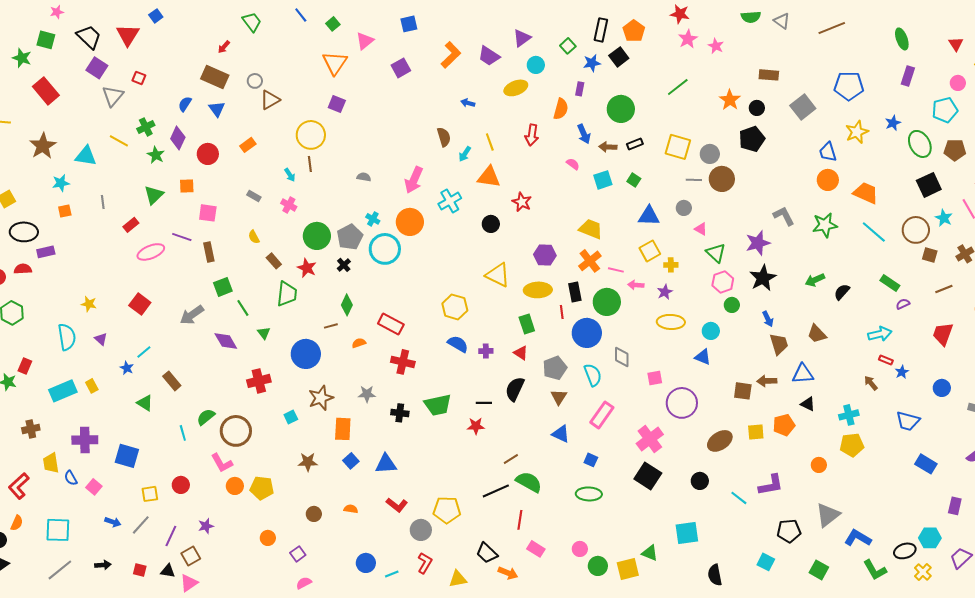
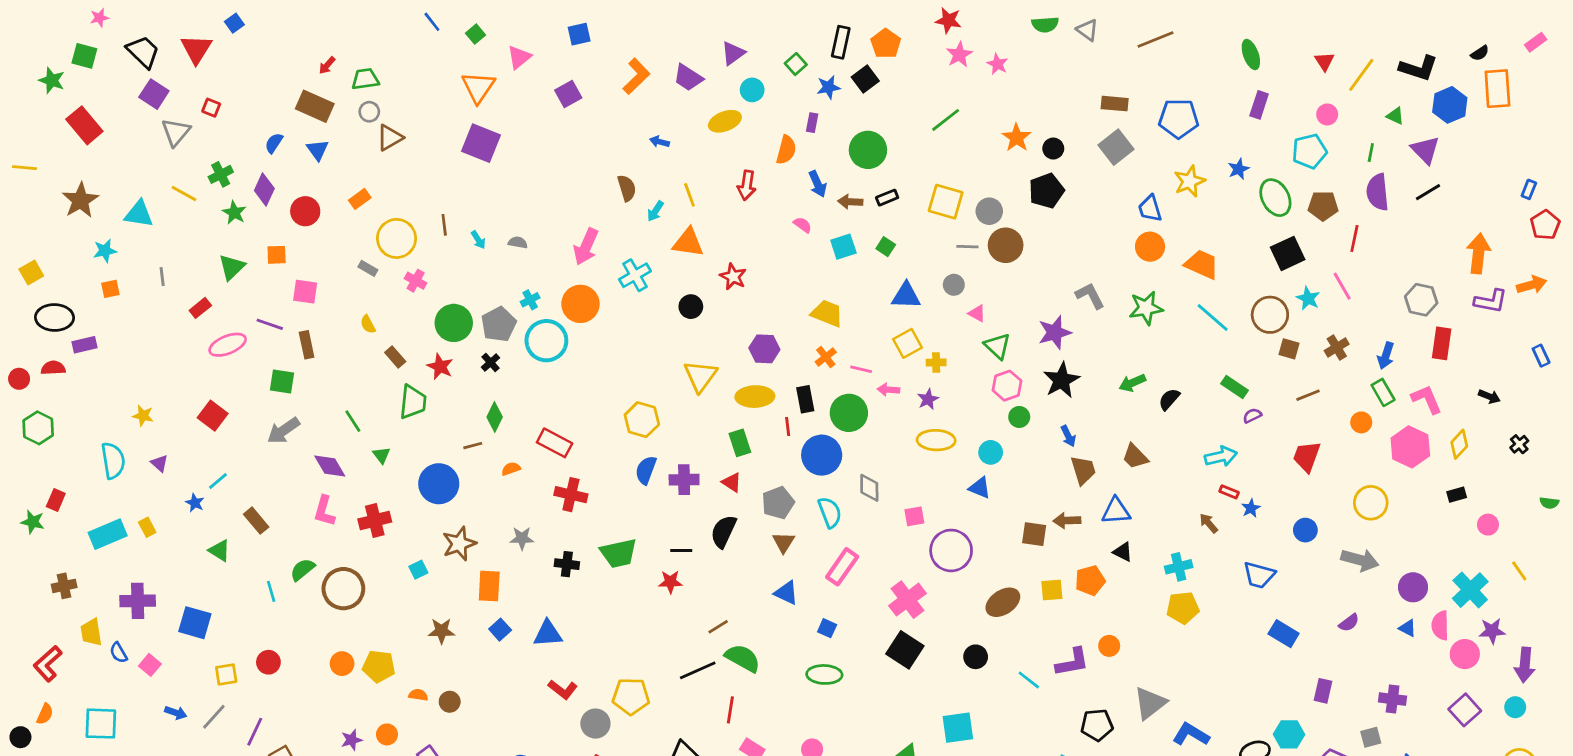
green trapezoid: (252, 22) -> (365, 79), moved, turned -60
brown rectangle: (769, 75) -> (1115, 104), moved
purple square: (337, 104) -> (481, 143), size x1.6
yellow circle: (311, 135) -> (397, 238), moved
cyan arrow: (290, 175) -> (478, 240), moved
cyan cross: (373, 219) -> (530, 300), turned 32
orange cross: (590, 261) -> (826, 357), size x0.7
yellow triangle: (498, 275) -> (700, 376), turned 40
green square: (223, 287) -> (282, 382), moved, turned 30
blue semicircle: (458, 344) -> (646, 470), turned -100
purple cross: (486, 351) -> (684, 480), size x1.5
pink L-shape: (222, 463) -> (324, 511), moved, turned 45
orange circle: (819, 465) -> (1109, 646), moved
orange semicircle: (351, 509) -> (418, 695), moved
purple star: (206, 526) -> (352, 740), moved

